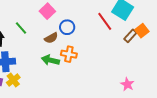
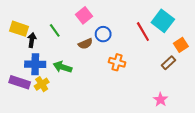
brown rectangle: (130, 36) -> (169, 63), moved
orange cross: (69, 54) -> (117, 62), moved
green arrow: (50, 60) -> (63, 67), moved

